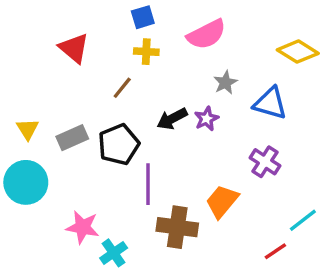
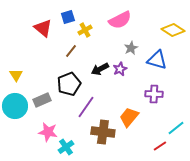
blue square: (143, 17) -> (68, 17), moved
yellow cross: (146, 52) -> (85, 30), turned -32
gray rectangle: (72, 138) -> (42, 100), moved
purple cross: (265, 162) -> (154, 94), turned -30
purple line: (148, 184) -> (86, 107), turned 35

